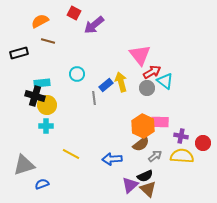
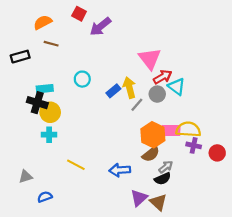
gray line: (94, 98) -> (137, 105), moved, turned 48
yellow semicircle: (182, 156) -> (188, 129), moved
gray triangle: (24, 165) -> (26, 177), size x0.6
black semicircle: (145, 176) -> (163, 179), moved

